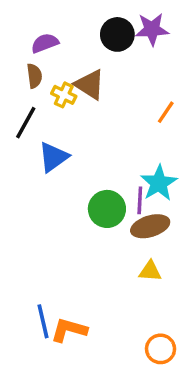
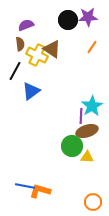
yellow cross: (64, 95) -> (37, 55), size x1.5
orange line: (166, 112) -> (92, 47), moved
green circle: (107, 209) -> (72, 146), moved
blue line: (43, 321) -> (25, 186), turned -66

